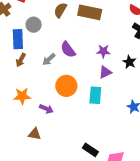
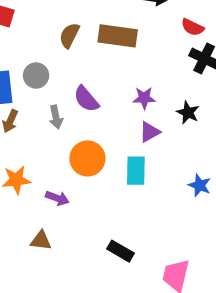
gray circle: (34, 25) -> (36, 75), moved
gray arrow: (49, 59) -> (56, 117), turned -56
black rectangle: (90, 150) -> (121, 251), moved

